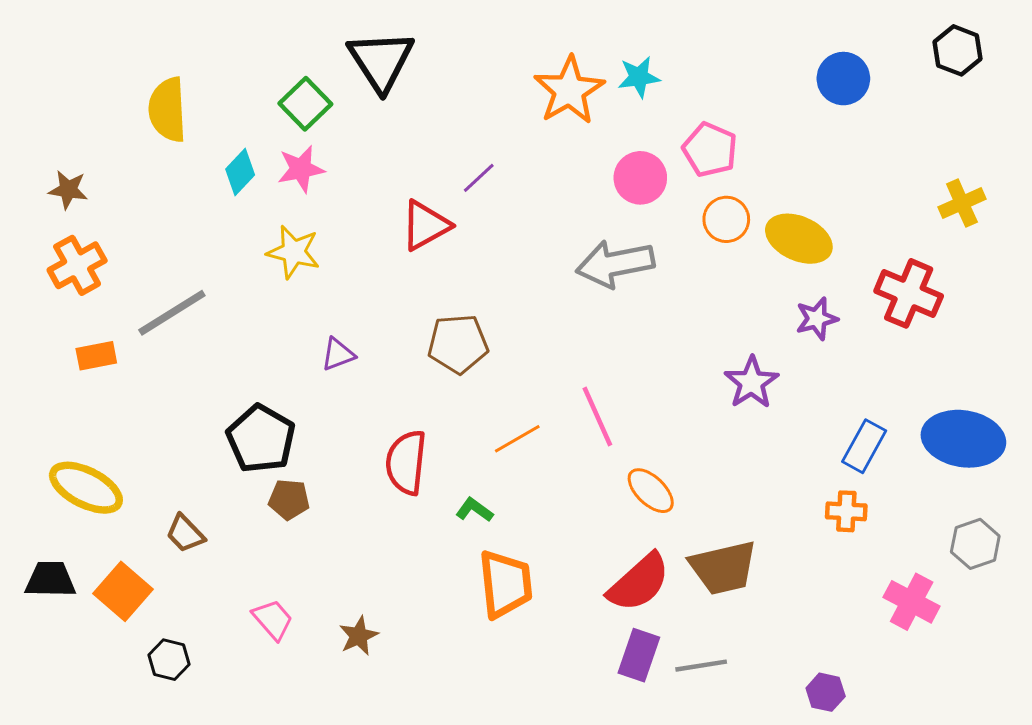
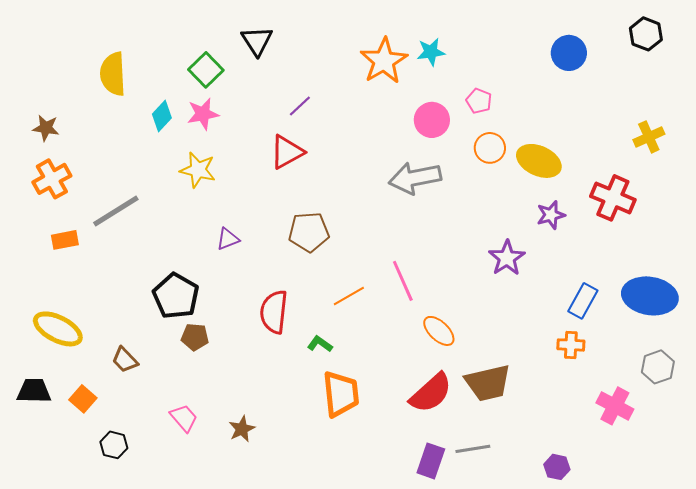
black triangle: (381, 61) -> (257, 41), size x0.7
pink pentagon: (710, 150) -> (479, 101), size x0.7
purple line: (479, 178) -> (300, 106), moved
orange square: (123, 591) -> (83, 399), size x0.7
purple rectangle: (639, 655) -> (431, 461), moved

